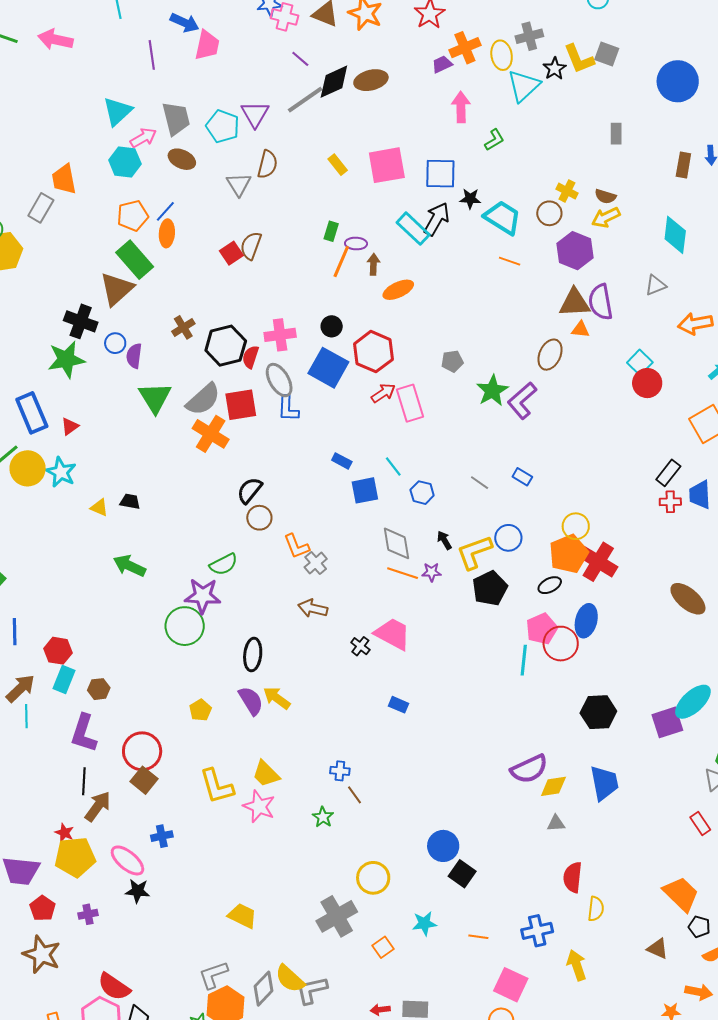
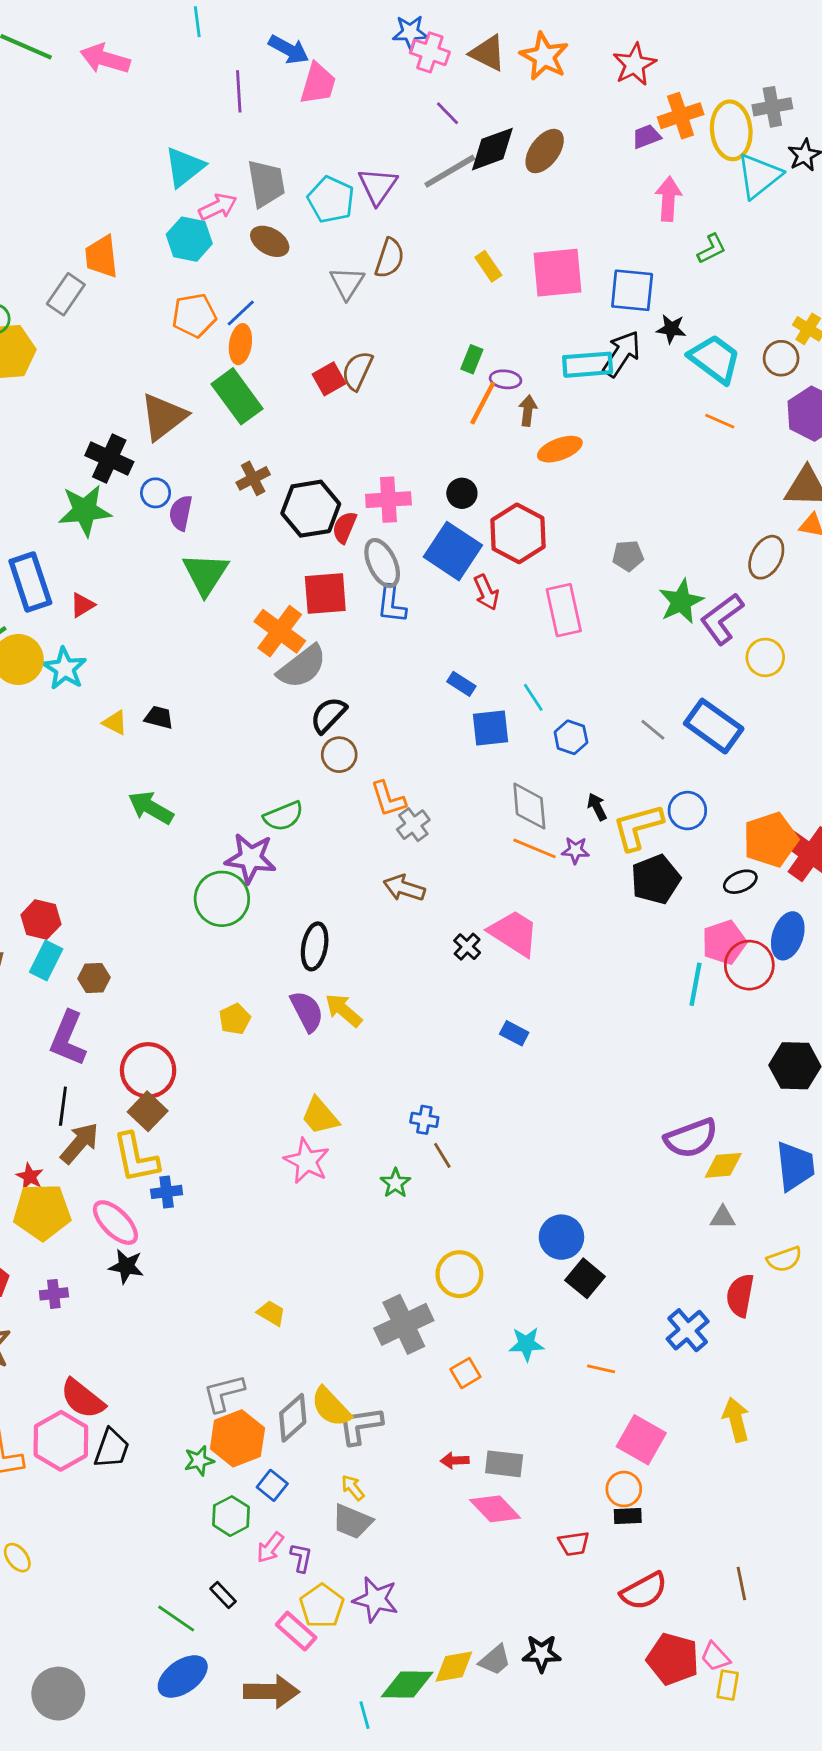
yellow ellipse: (502, 55) -> (731, 130), size x1.4
brown ellipse: (371, 80) -> (545, 151), turned -44
cyan rectangle: (413, 229) -> (588, 365), turned -52
green rectangle: (135, 260) -> (237, 396), moved
red arrow: (383, 393) -> (486, 592), moved, turned 95
gray semicircle: (203, 399) -> (302, 667), moved
blue rectangle: (522, 477) -> (714, 726), size x2.0
yellow circle: (576, 526) -> (765, 657), moved
yellow L-shape: (217, 786) -> (136, 1158), moved
yellow semicircle: (596, 909) -> (784, 1259), moved, turned 60
yellow trapezoid: (242, 916) -> (271, 1313), size x0.7
blue cross: (537, 931) -> (688, 1330), moved, turned -32

